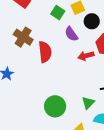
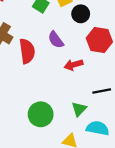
purple semicircle: (71, 34) -> (56, 40), moved
red arrow: (86, 56) -> (74, 65), moved

